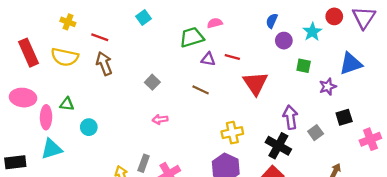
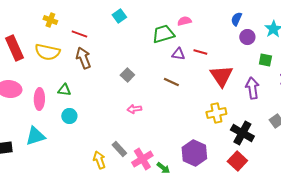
green triangle: (67, 104) -> (64, 90), moved
pink ellipse: (46, 117) -> (39, 99), moved
purple arrow: (290, 117) -> (252, 88), moved
yellow cross: (232, 133) -> (216, 113), moved
gray rectangle: (144, 163) -> (119, 149), turned -63

